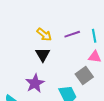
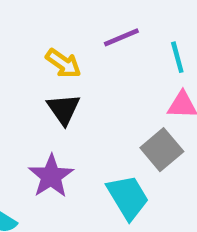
purple line: (72, 34) -> (121, 37), moved

